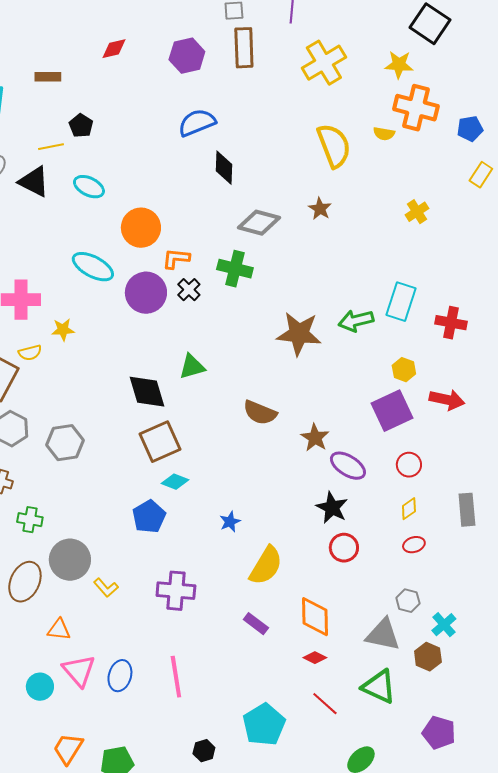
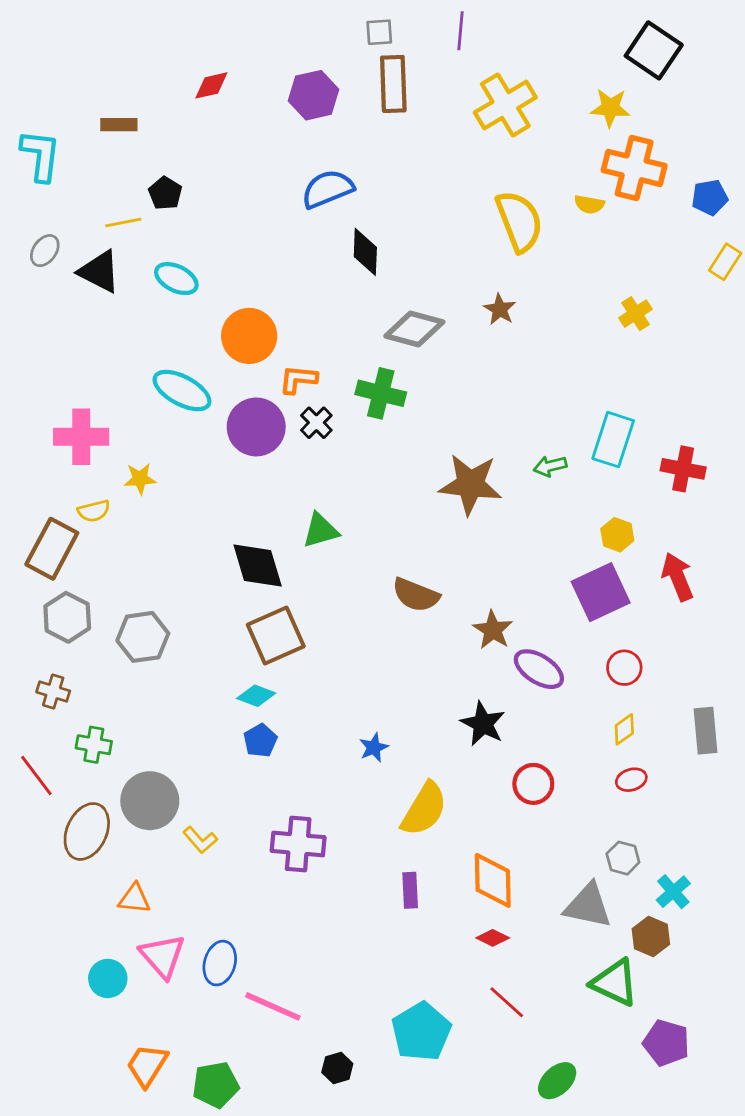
green arrow: (356, 321) -> (550, 466), size x0.7
red arrow: (447, 400) -> (678, 577), turned -124
cyan diamond: (175, 482) -> (256, 696), moved
black star: (332, 508) -> (483, 724), moved
blue pentagon: (149, 517) -> (260, 740), size x0.7
purple rectangle: (256, 624) -> (410, 890), turned 50
pink line: (176, 677) -> (273, 1006), moved, turned -57
green triangle: (379, 687) -> (615, 983), moved

